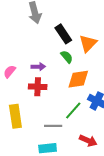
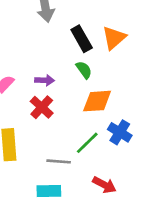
orange triangle: (88, 43) -> (114, 38), moved
red cross: (38, 87) -> (42, 107), turned 36

